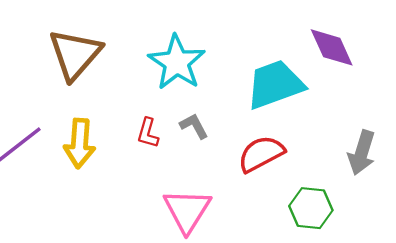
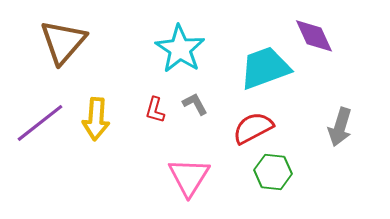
brown triangle: (75, 54) -> (63, 42), moved
green hexagon: (311, 208) -> (273, 172), moved

